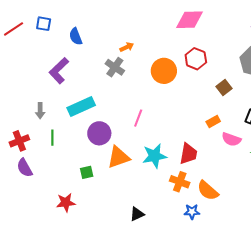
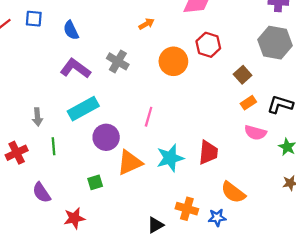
orange arrow: (127, 47) -> (146, 24), moved
purple L-shape: (59, 71) -> (75, 68), moved, turned 84
orange rectangle: (213, 122) -> (248, 103), moved
purple semicircle: (25, 168) -> (42, 193), moved
orange cross: (180, 182) -> (187, 209), moved

